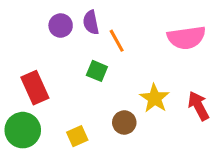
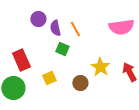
purple semicircle: (91, 22) -> (55, 28), moved
yellow square: (77, 136) -> (49, 78), moved

